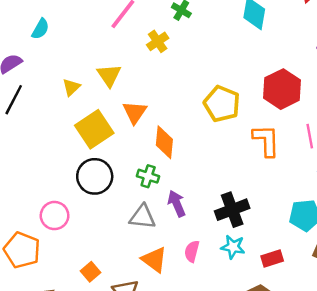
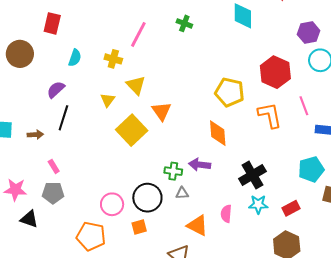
yellow cross: (158, 41) -> (113, 59), moved, turned -30
orange diamond: (164, 142) -> (218, 133), moved
black circle: (95, 176) -> (147, 198), moved
green cross: (148, 176) -> (173, 171), moved
purple arrow: (177, 204) -> (200, 165), moved, turned -50
gray triangle: (143, 217) -> (182, 193), size x0.6
orange square: (91, 272) -> (139, 227), moved, turned 35

